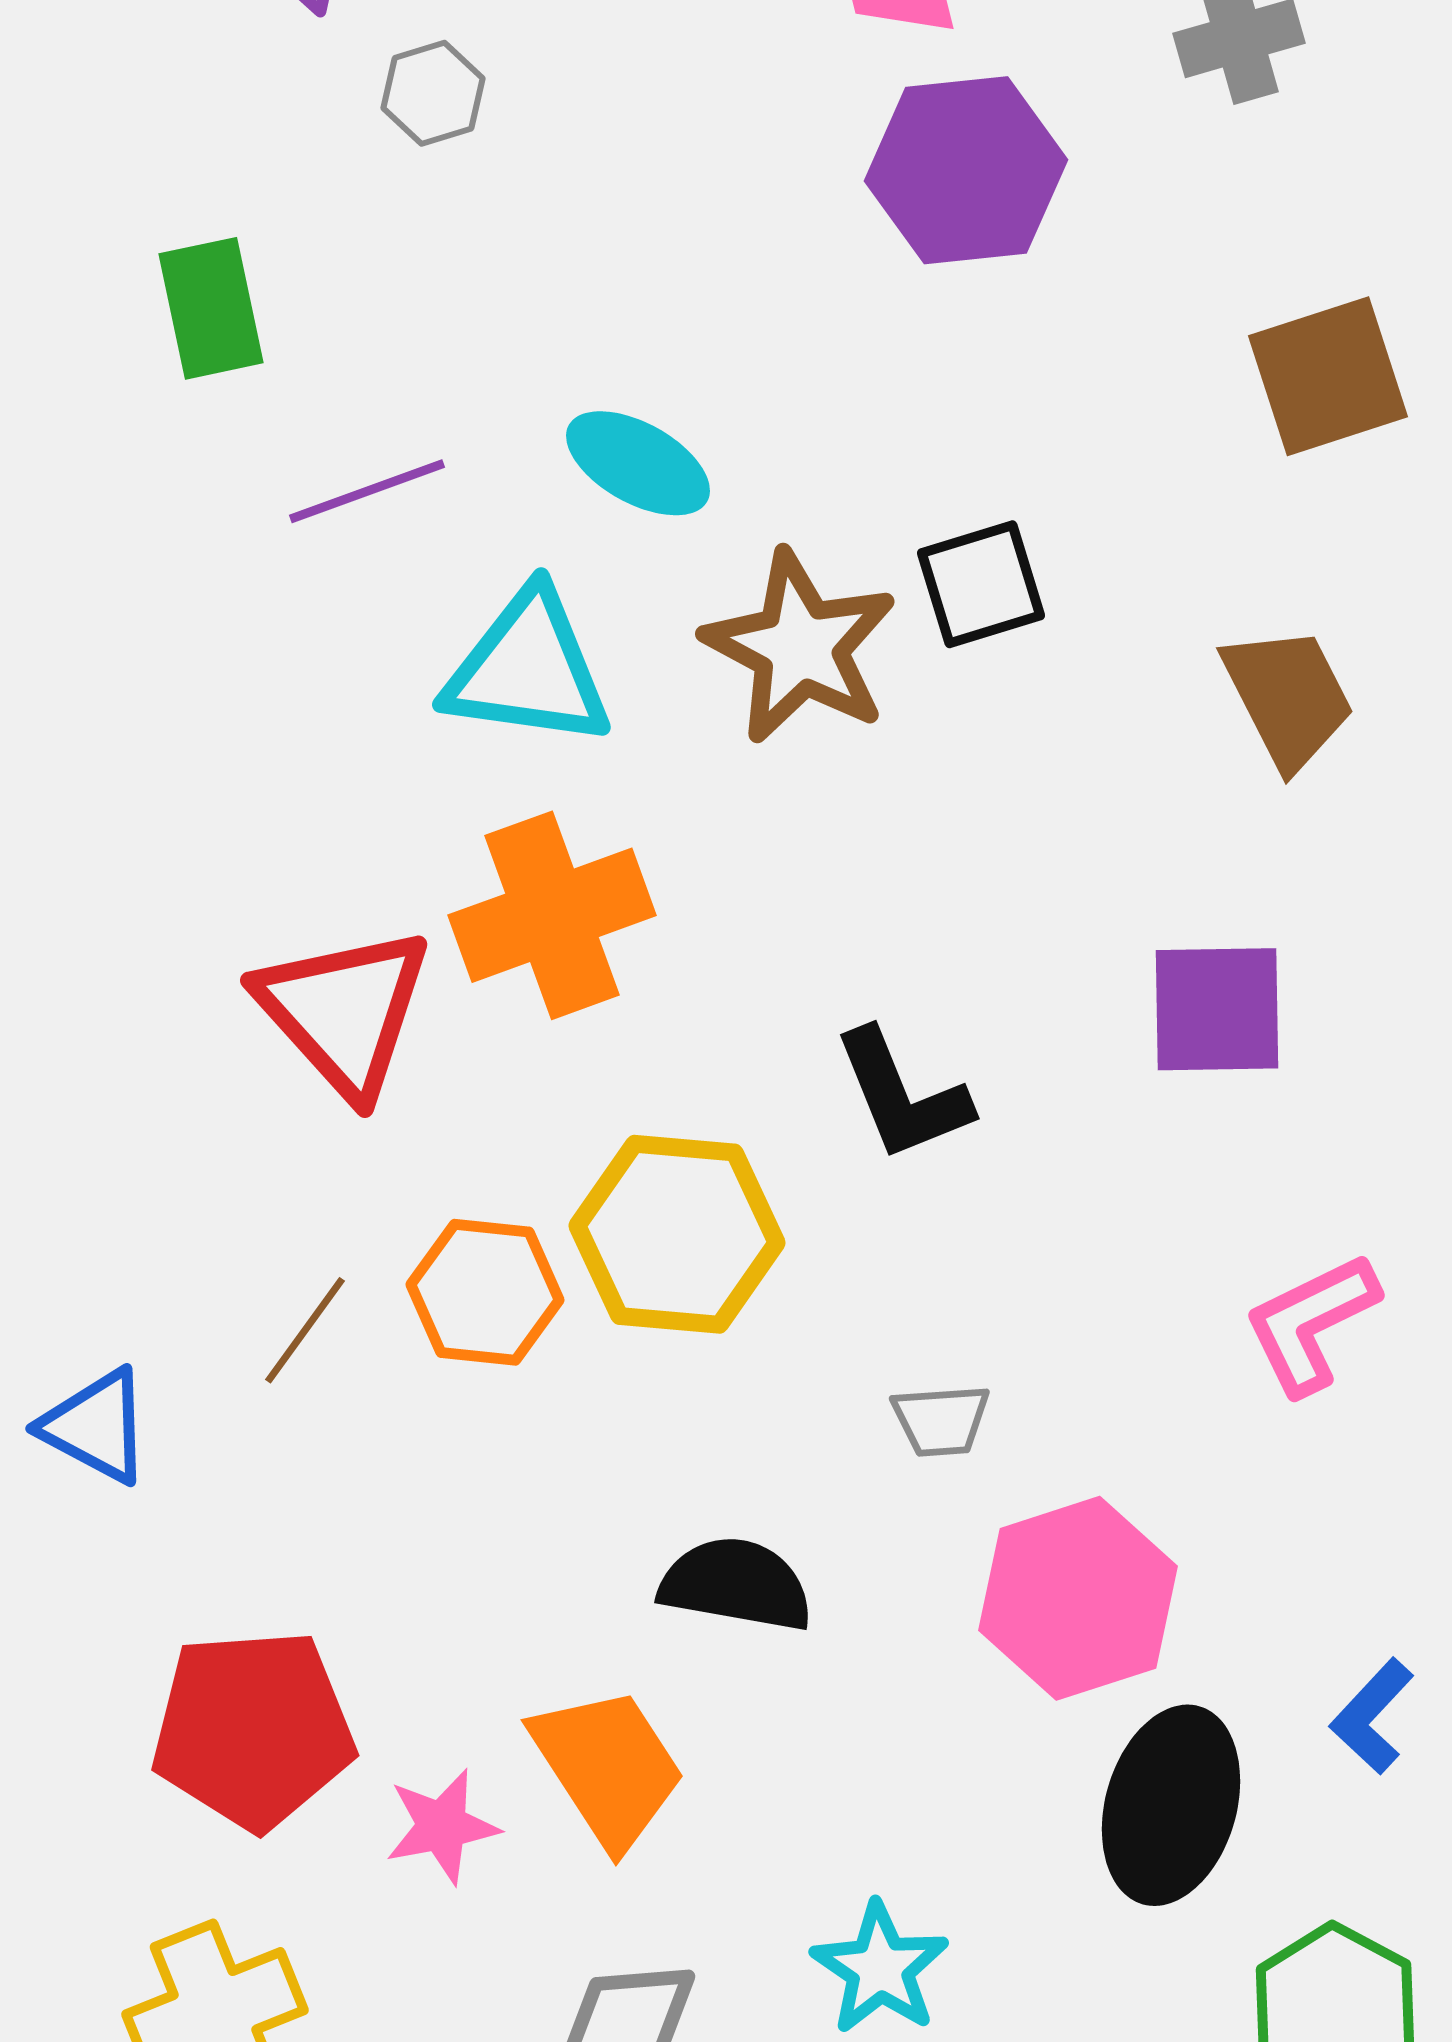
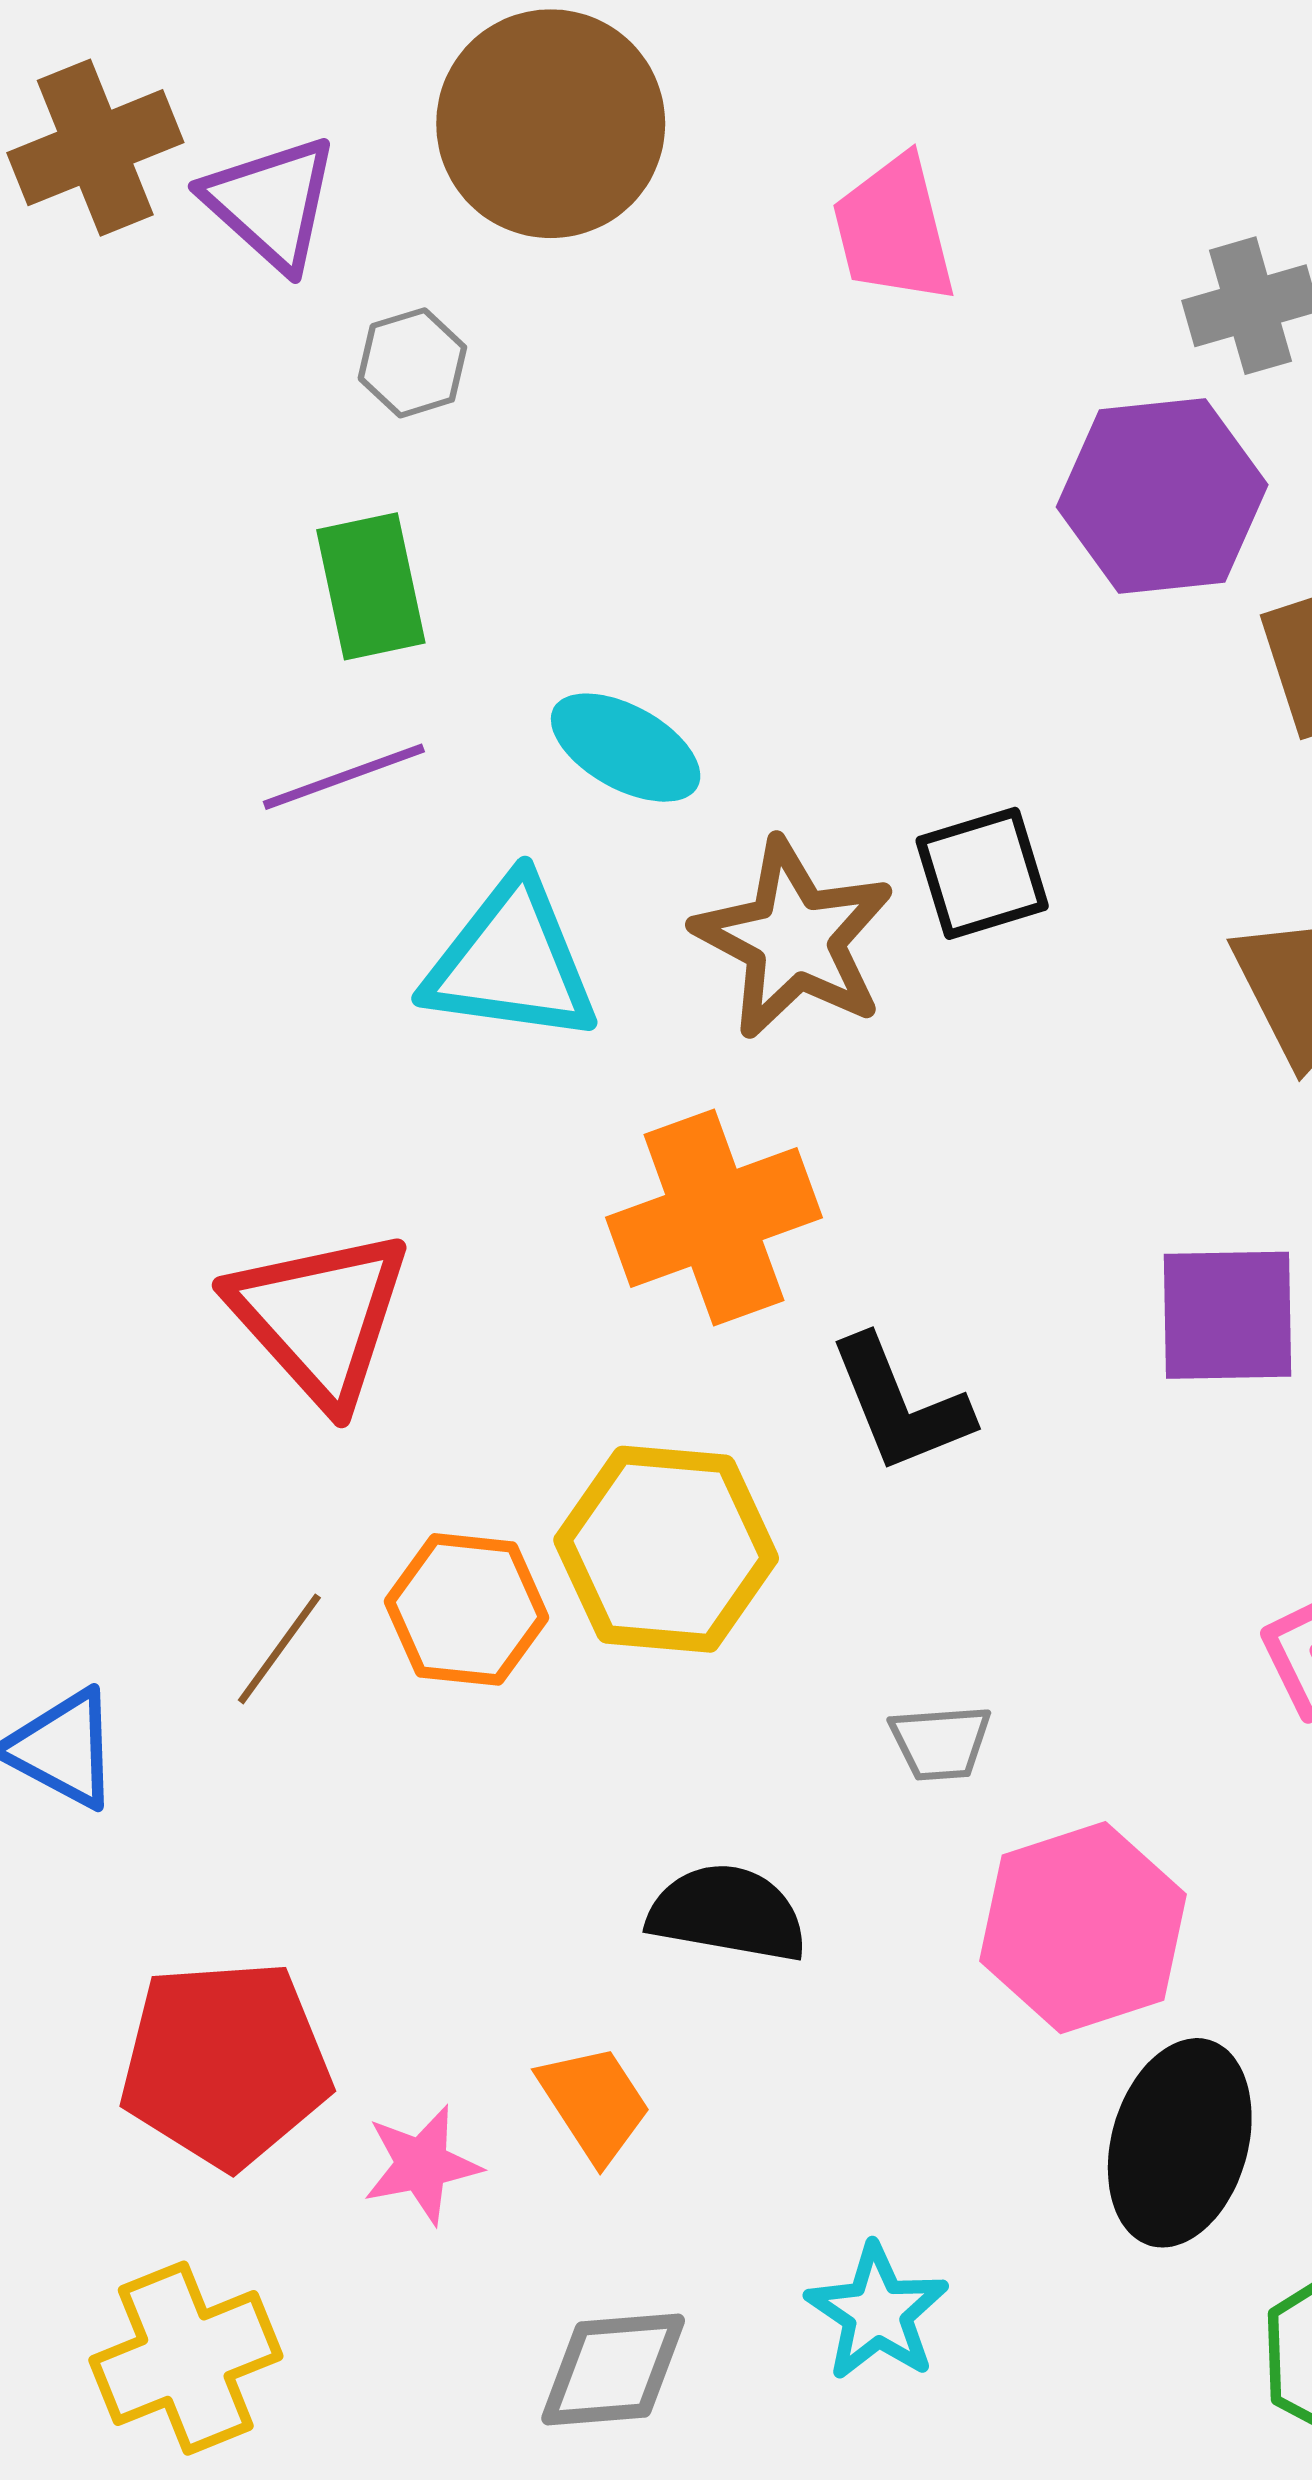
purple hexagon: (966, 170) -> (1162, 496), moved
green rectangle: (211, 308) -> (371, 586), moved
orange cross: (552, 915) -> (714, 1217), moved
orange trapezoid: (608, 1767) -> (594, 2103), size x0.7

